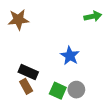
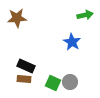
blue star: (70, 56) -> (72, 42), moved
brown rectangle: (26, 86) -> (24, 79), turned -56

